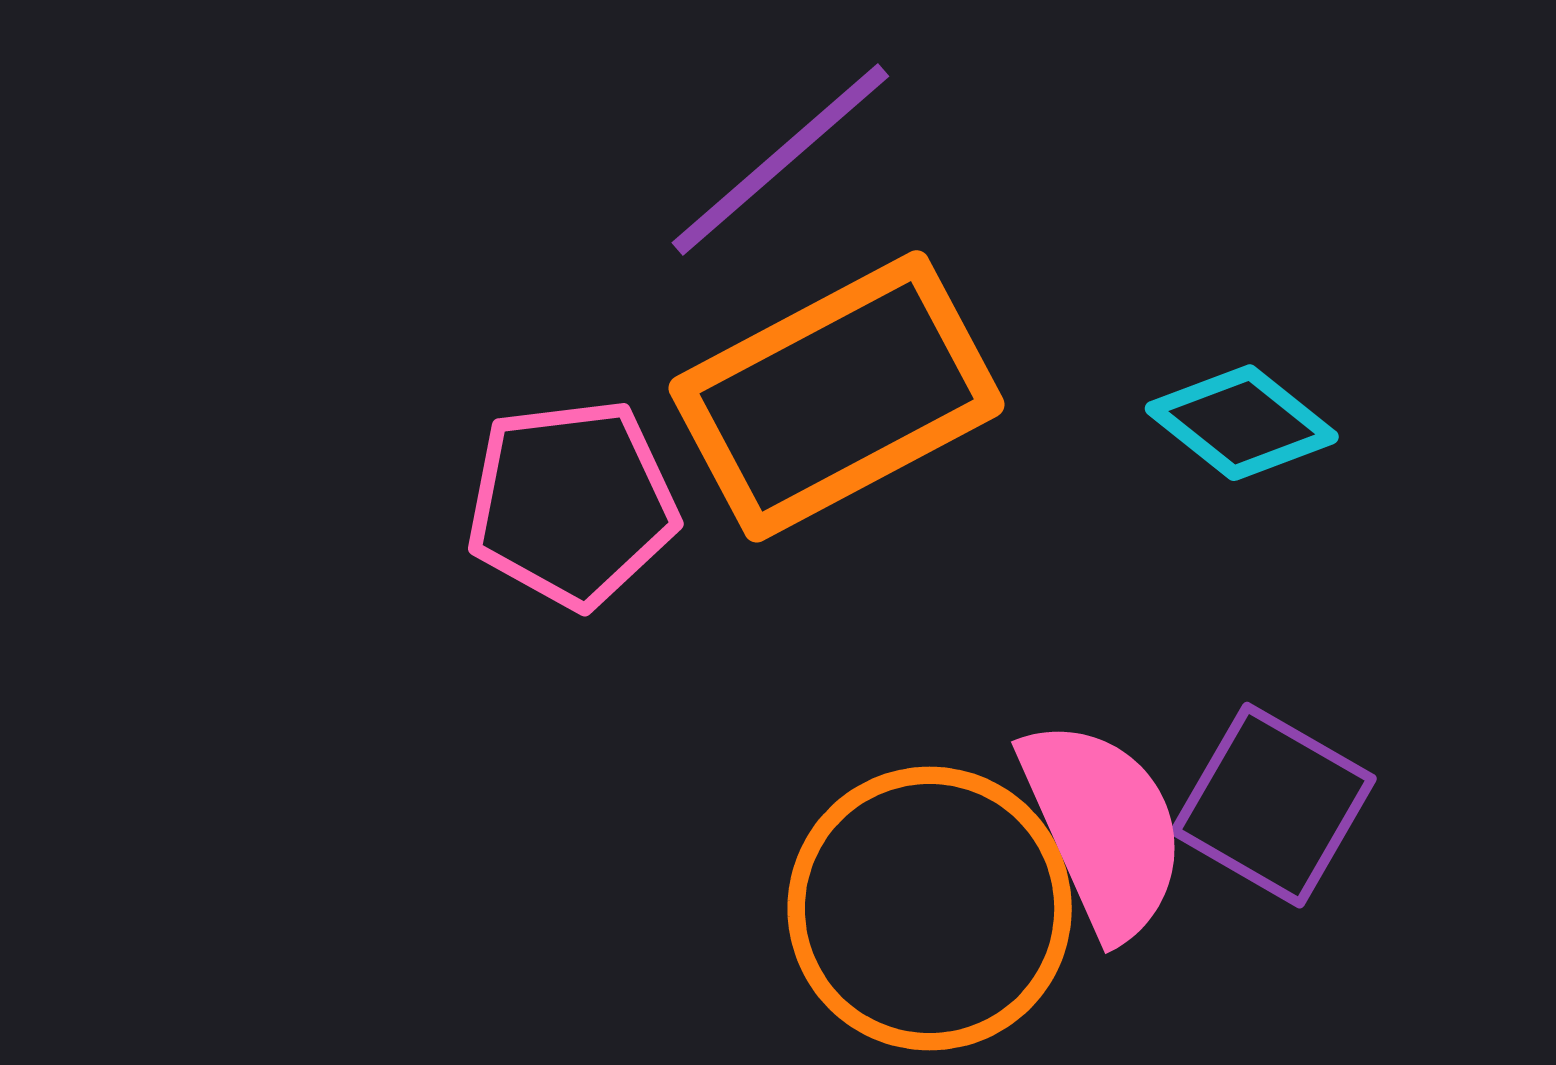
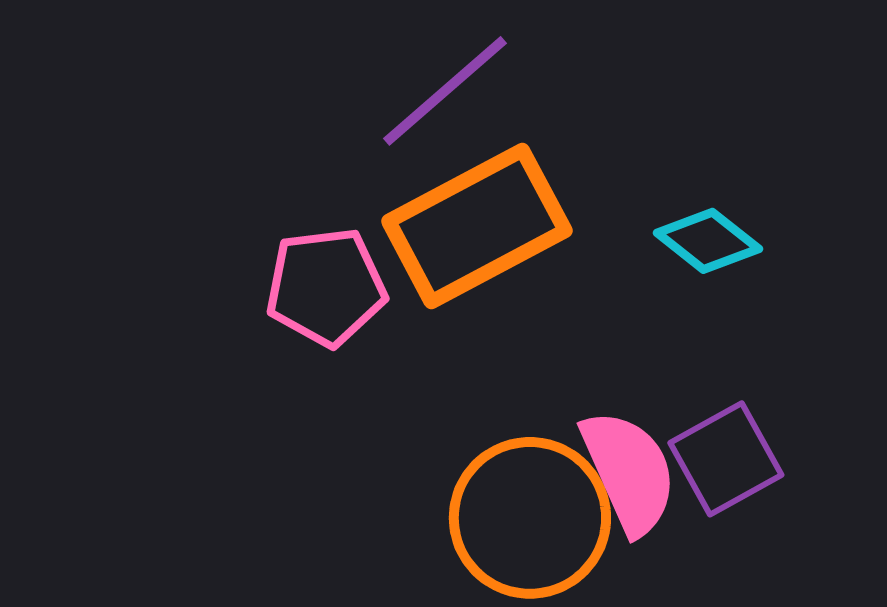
purple square: (1273, 805) -> (726, 459), turned 31

